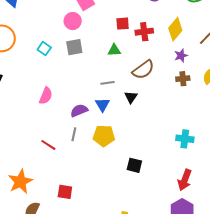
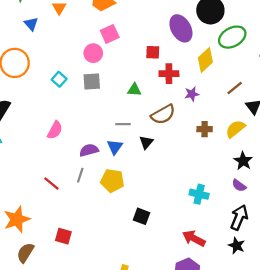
red square: (123, 24) -> (153, 52), moved
yellow diamond: (175, 29) -> (205, 60), moved
purple star: (181, 56) -> (192, 94), moved
red arrow: (185, 180) -> (194, 238), turned 90

